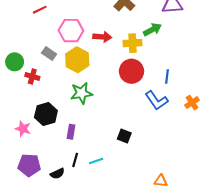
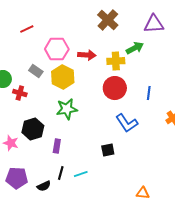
blue L-shape: (157, 100) -> (127, 123), moved
black square: (124, 136) -> (108, 150), turned -32

